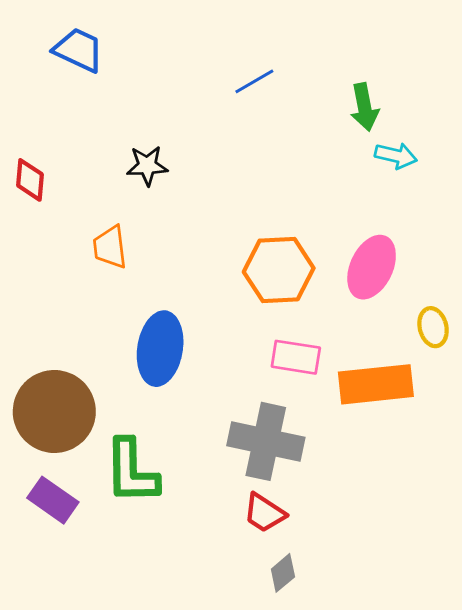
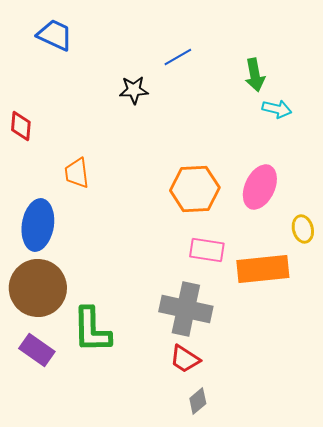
black star: (147, 166) -> (134, 90), moved
blue ellipse: (160, 349) -> (38, 225), moved

